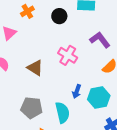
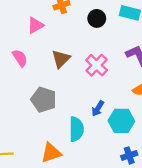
brown triangle: (35, 68) -> (61, 59), moved, turned 30
gray pentagon: (31, 108) -> (44, 100), moved

